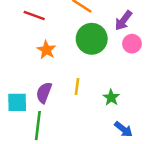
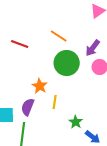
orange star: (46, 50) -> (40, 86), moved
green star: (111, 97) -> (76, 122), moved

